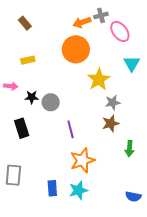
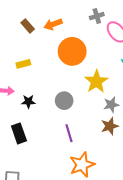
orange arrow: (82, 22) -> (53, 24), moved
brown rectangle: (25, 23) -> (28, 26), moved
gray circle: (51, 102) -> (64, 101), moved

